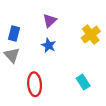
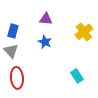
purple triangle: (50, 21) -> (46, 19), turned 48
red ellipse: (35, 84) -> (17, 78), moved

